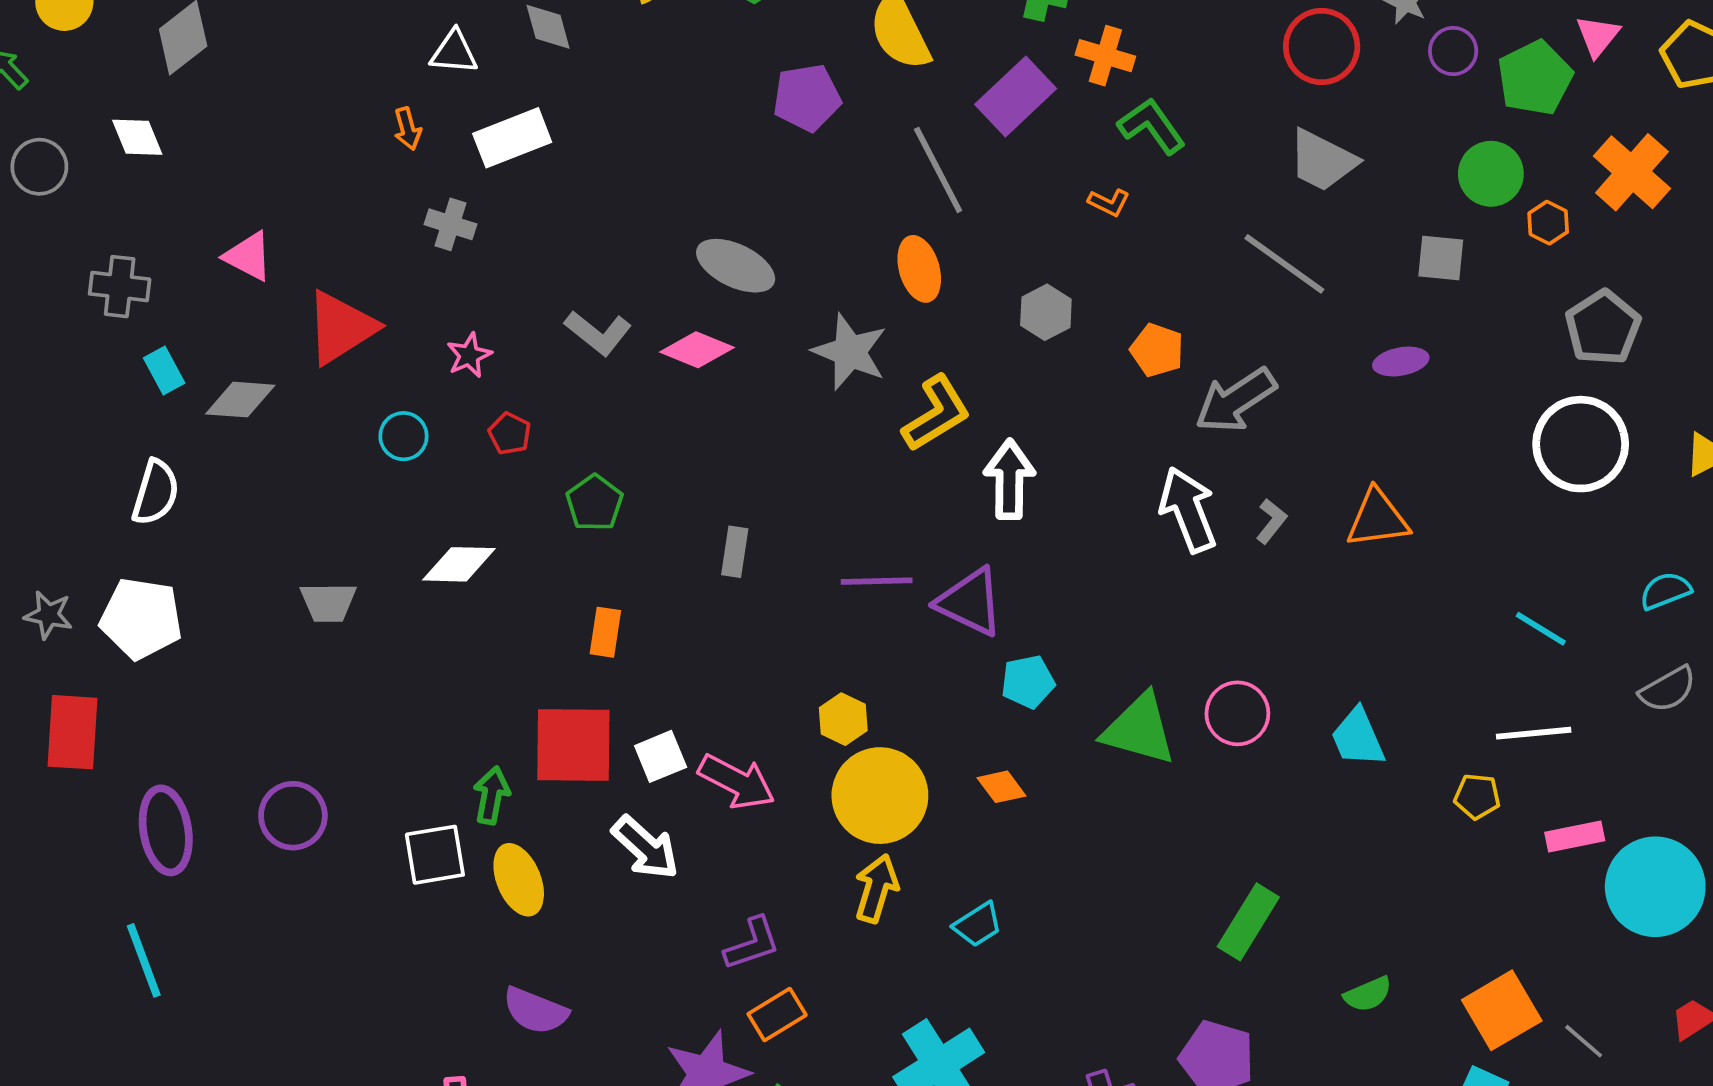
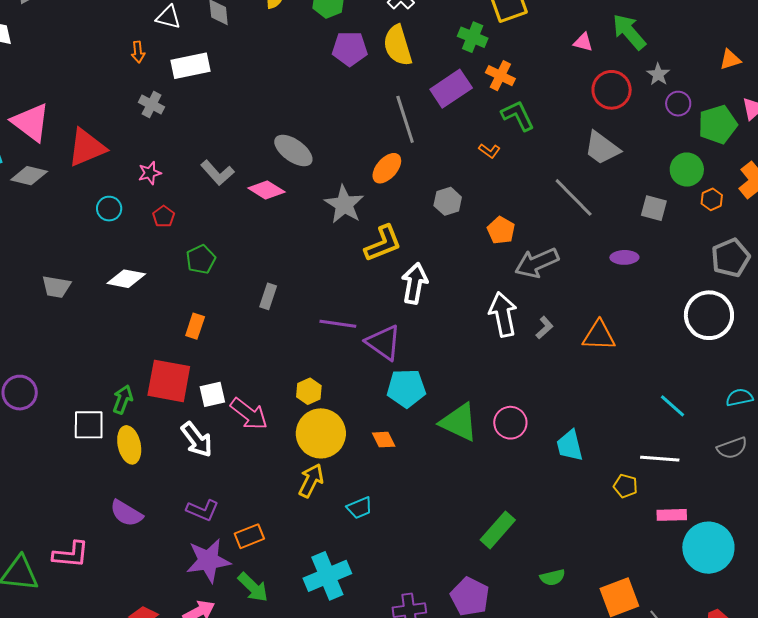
purple pentagon: (807, 98) -> (350, 49), moved
pink triangle: (248, 256) -> (31, 122), moved, size x1.5
orange ellipse: (919, 269) -> (387, 168), turned 48
cyan pentagon: (1028, 682) -> (406, 388), size x1.4
purple L-shape: (752, 944) -> (203, 510), moved, turned 32

